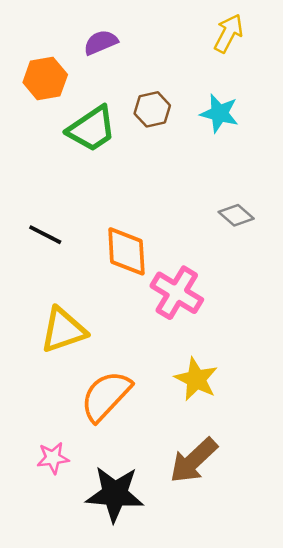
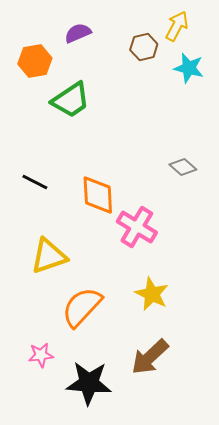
brown hexagon: (152, 109) -> (144, 47), moved
cyan star: (219, 113) -> (189, 68), moved

